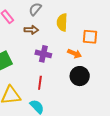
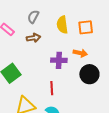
orange square: (90, 37) -> (86, 27), moved
purple cross: (43, 54) -> (59, 60), moved

